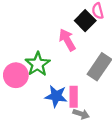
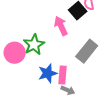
blue star: (56, 96) -> (48, 73), turned -30

